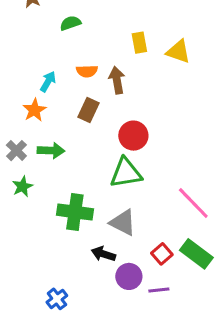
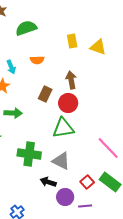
green semicircle: (70, 23) -> (26, 28), size x1.5
brown arrow: (117, 80) -> (71, 80), moved
cyan arrow: (48, 82) -> (11, 67), turned 128
brown rectangle: (88, 110) -> (45, 94), moved

